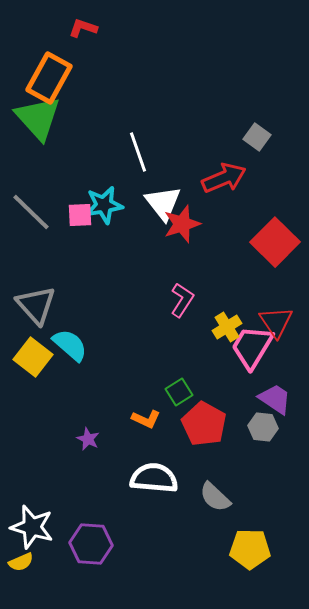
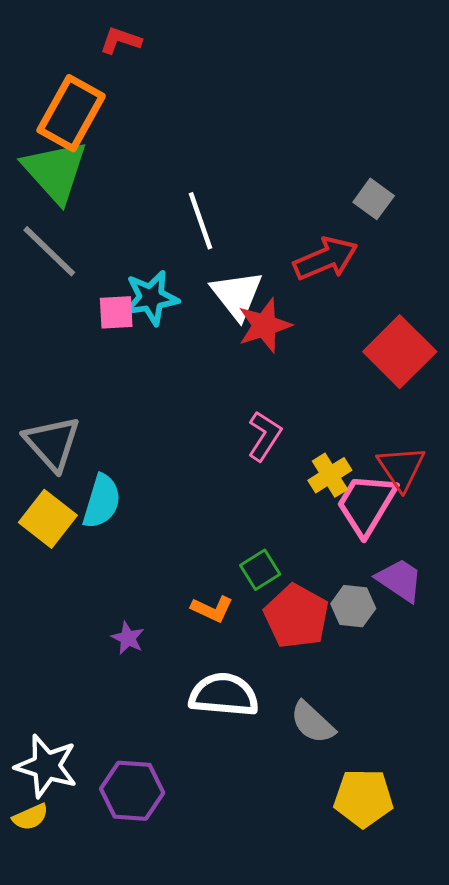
gray line: (31, 212) -> (49, 251), moved
cyan semicircle: (70, 345) -> (102, 501), turned 66
gray hexagon: (263, 427) -> (353, 606), moved

